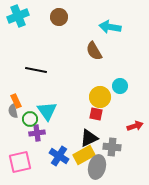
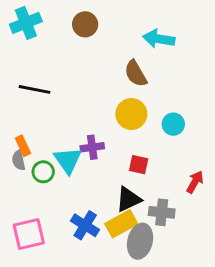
black line: (36, 70) -> (35, 89), moved
yellow circle: (100, 97) -> (131, 114), moved
red arrow: (135, 126) -> (195, 182), turned -42
purple cross: (37, 133) -> (92, 147), moved

